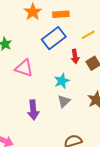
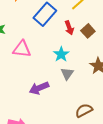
purple arrow: (33, 110) -> (39, 88), turned 84

